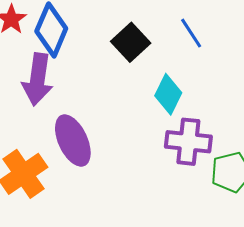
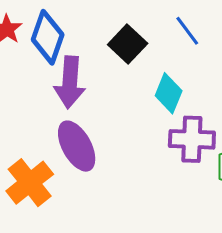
purple arrow: (37, 79) -> (70, 82), moved

